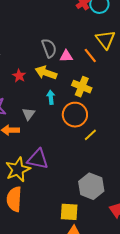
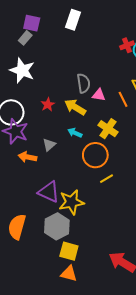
cyan arrow: (51, 97) -> (75, 133), turned -72
yellow star: (18, 169) -> (71, 202), moved
gray hexagon: (91, 186) -> (57, 226), moved

